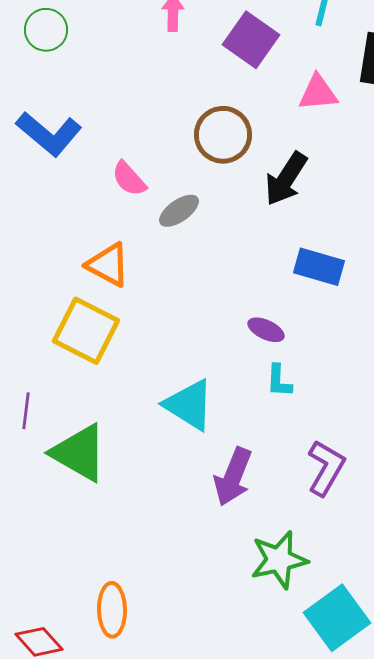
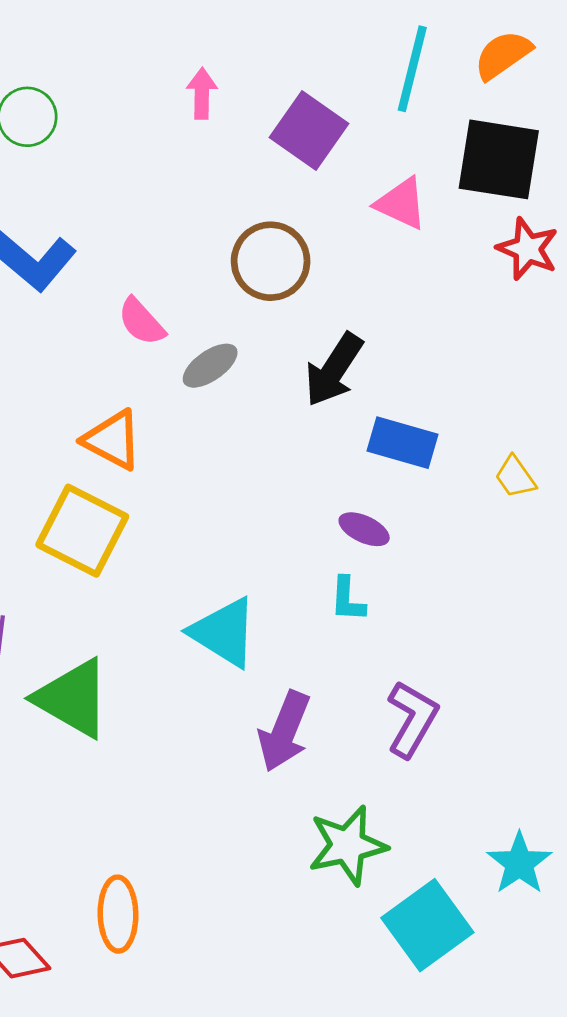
pink triangle: (318, 93) -> (401, 203), turned 30
black arrow: (286, 179) -> (334, 370), moved
purple ellipse: (266, 330) -> (364, 529), moved

